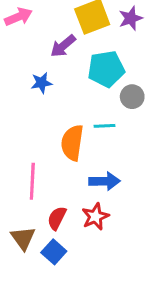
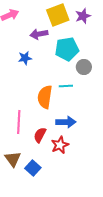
purple arrow: (63, 46) -> (39, 34), turned 30
red semicircle: (57, 218) -> (40, 135), moved

